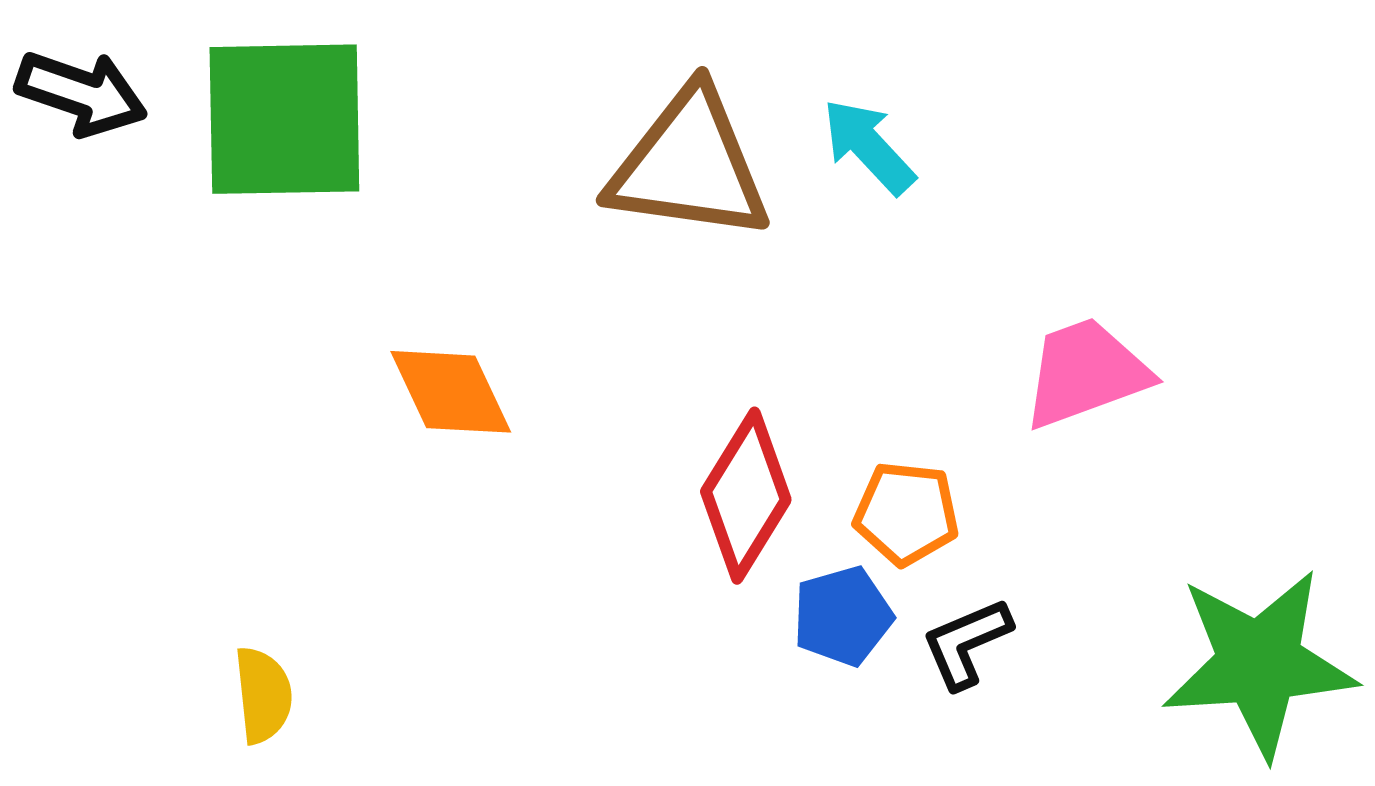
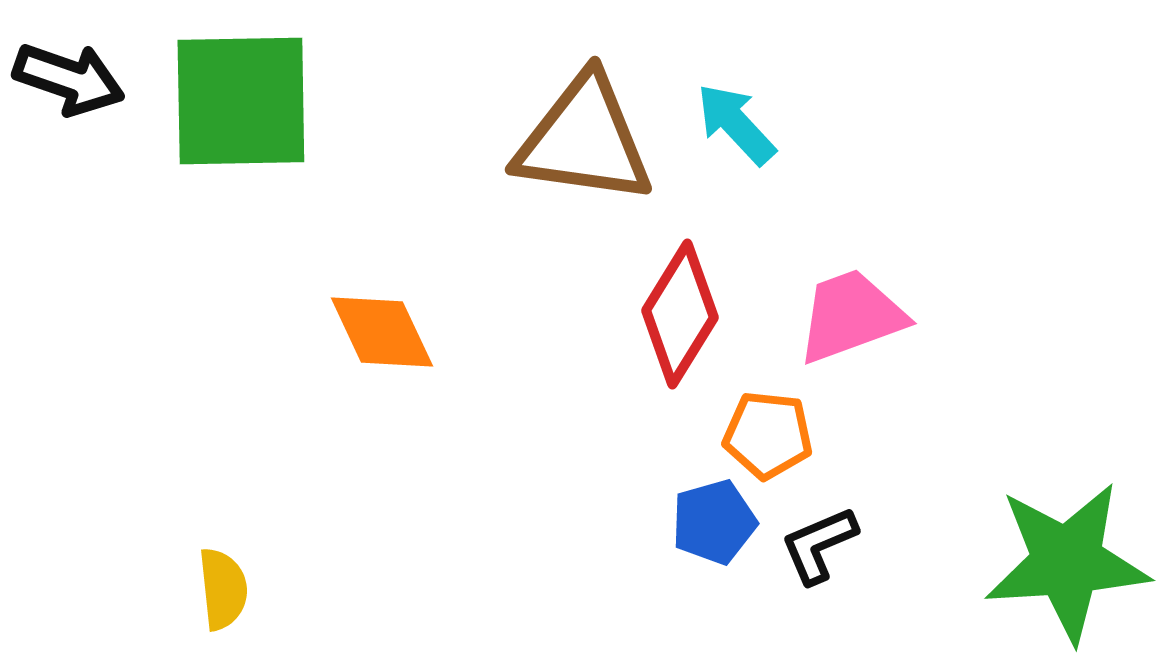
pink trapezoid: (1086, 373) -> (851, 316), moved
red diamond: (746, 496) -> (680, 314), moved

